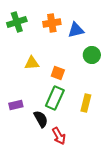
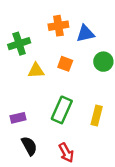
green cross: (17, 22) -> (19, 44), moved
orange square: (58, 73) -> (65, 64), moved
black semicircle: (41, 119) -> (29, 146), moved

